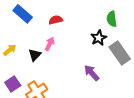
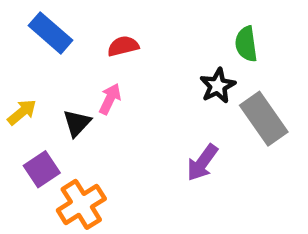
purple arrow: (92, 73) -> (202, 163), turned -102
purple square: (13, 84) -> (42, 169), moved

